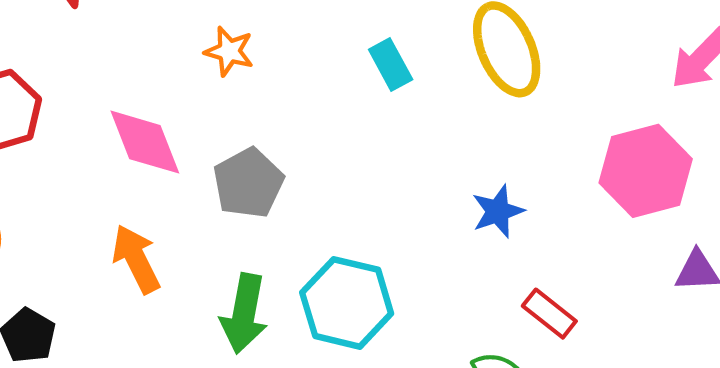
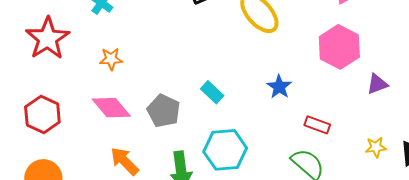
orange star: (229, 51) -> (111, 59), moved
cyan rectangle: (391, 64) -> (212, 92), moved

